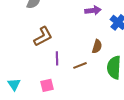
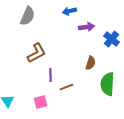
brown line: (80, 65) -> (67, 87), moved

